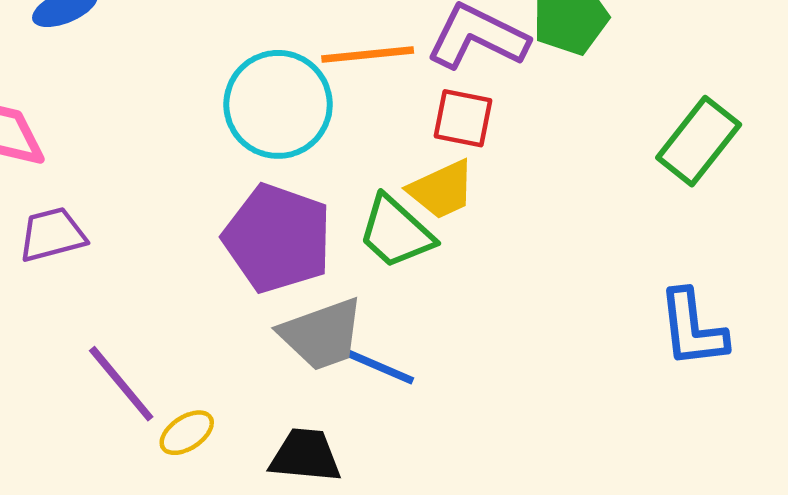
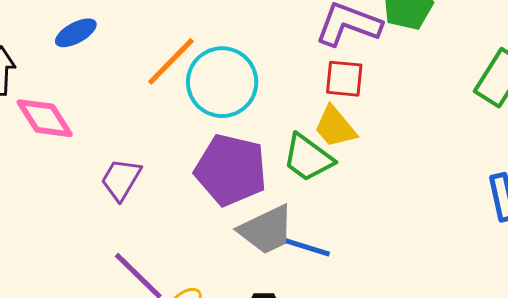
orange line: (368, 55) -> (171, 61), moved, turned -34
yellow trapezoid: (442, 190) -> (335, 127), turned 81
purple trapezoid: (52, 235) -> (121, 179), moved, turned -39

